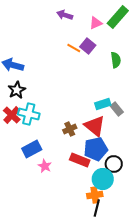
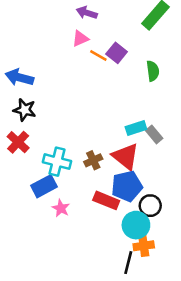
pink triangle: (96, 23) -> (80, 39), moved
black star: (17, 90) -> (25, 110), turned -30
cyan cross: (29, 114) -> (57, 162), moved
orange cross: (95, 195) -> (144, 246), moved

